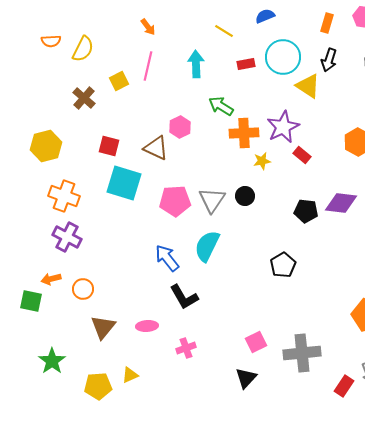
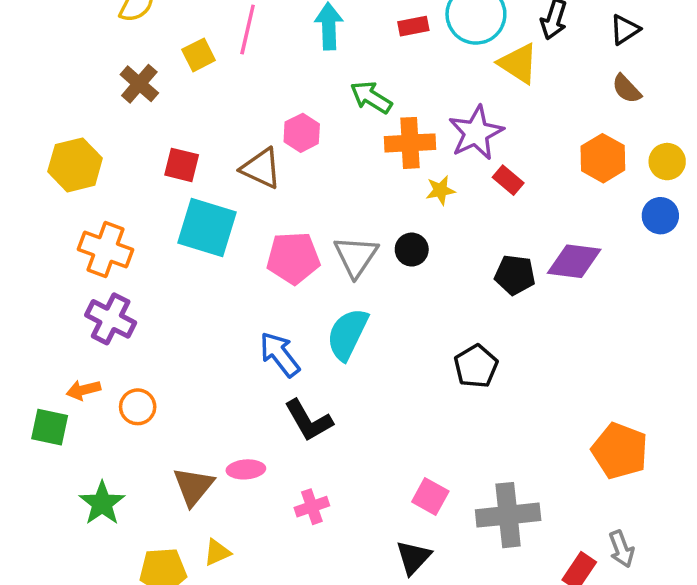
brown triangle: (103, 327) -> (193, 486), moved
pink square: (256, 342) -> (430, 497), turned -35
green star: (52, 361) -> (102, 503), moved

